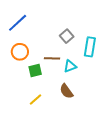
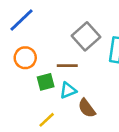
gray square: (67, 36) -> (86, 36), size x1.5
cyan triangle: (70, 66) -> (68, 90), moved

